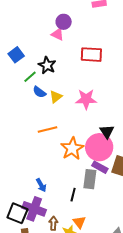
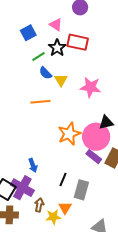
pink triangle: (58, 34) -> (56, 25), moved
red rectangle: (91, 55) -> (78, 42), moved
yellow triangle: (56, 97) -> (61, 80), turned -32
orange line: (48, 129) -> (40, 102), moved
black triangle: (107, 132) -> (106, 122), turned 42
gray rectangle: (90, 179) -> (81, 190), moved

